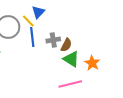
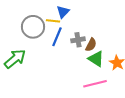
yellow line: (28, 21) -> (53, 21), turned -40
blue line: (32, 37) -> (57, 37), turned 30

